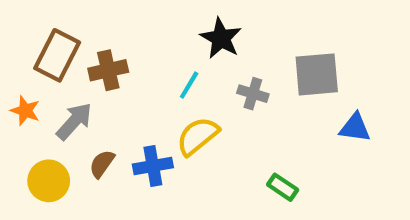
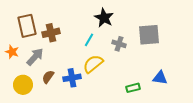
brown rectangle: (57, 55) -> (27, 26), turned -40
blue triangle: (355, 128) -> (160, 78), moved
green rectangle: (283, 187) -> (133, 88), turned -48

